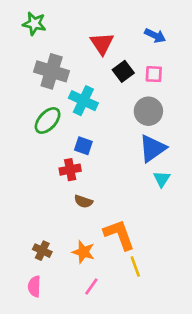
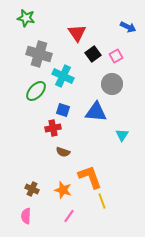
blue arrow: (155, 36) -> (128, 27), moved
pink square: (154, 74) -> (116, 56), turned -32
blue triangle: (152, 148) -> (96, 112), moved, turned 40

